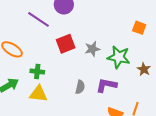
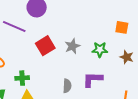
orange square: (139, 28) -> (122, 27), moved
green star: (119, 57) -> (100, 50), size x0.7

